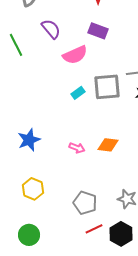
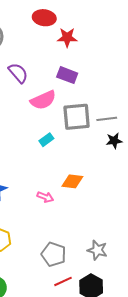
gray square: (107, 87) -> (77, 117), moved
orange diamond: (108, 145) -> (72, 181), moved

